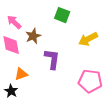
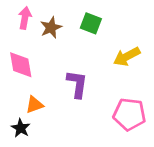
pink arrow: (14, 22) -> (25, 18), moved, turned 56
brown star: (33, 36) -> (51, 28), moved

